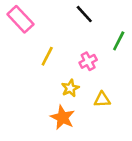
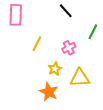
pink rectangle: (20, 19) -> (16, 15), turned 45
yellow triangle: (102, 100) -> (80, 78), size x1.5

